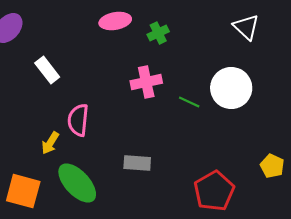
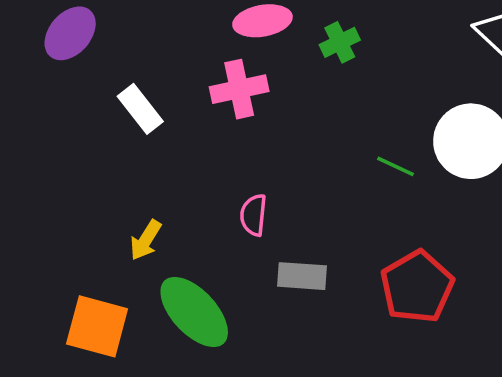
pink cross: (146, 82) -> (239, 89), moved
pink semicircle: (78, 120) -> (253, 215), moved, size x0.7
red pentagon: (214, 191) -> (417, 287), moved

